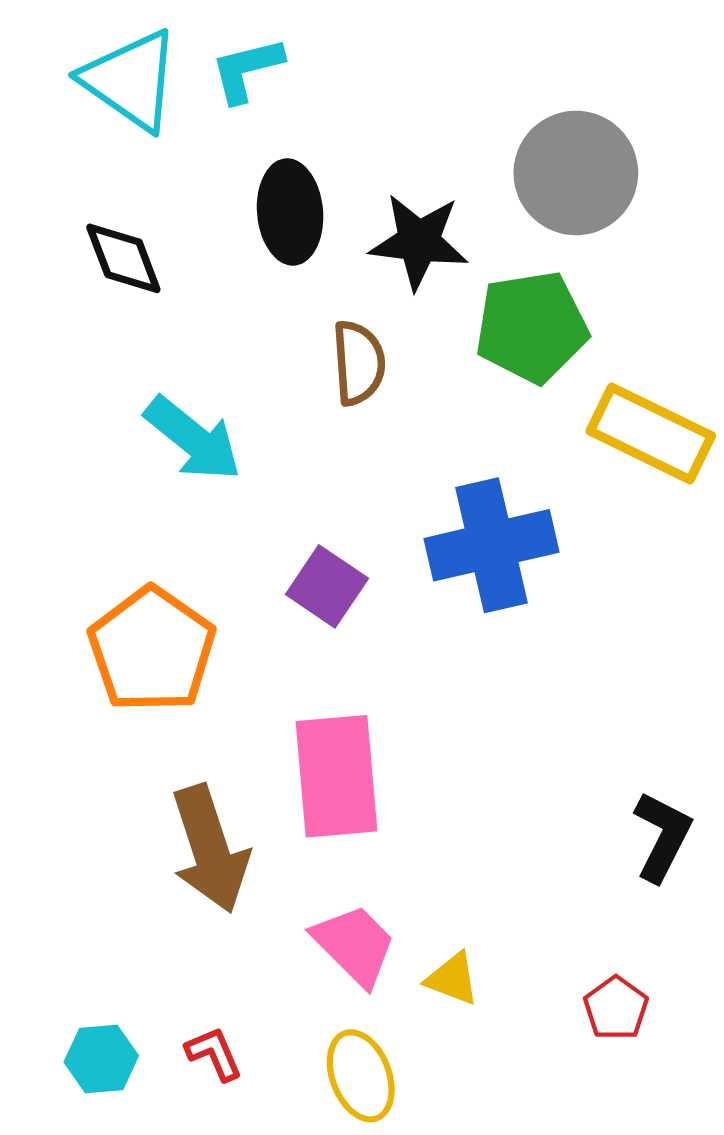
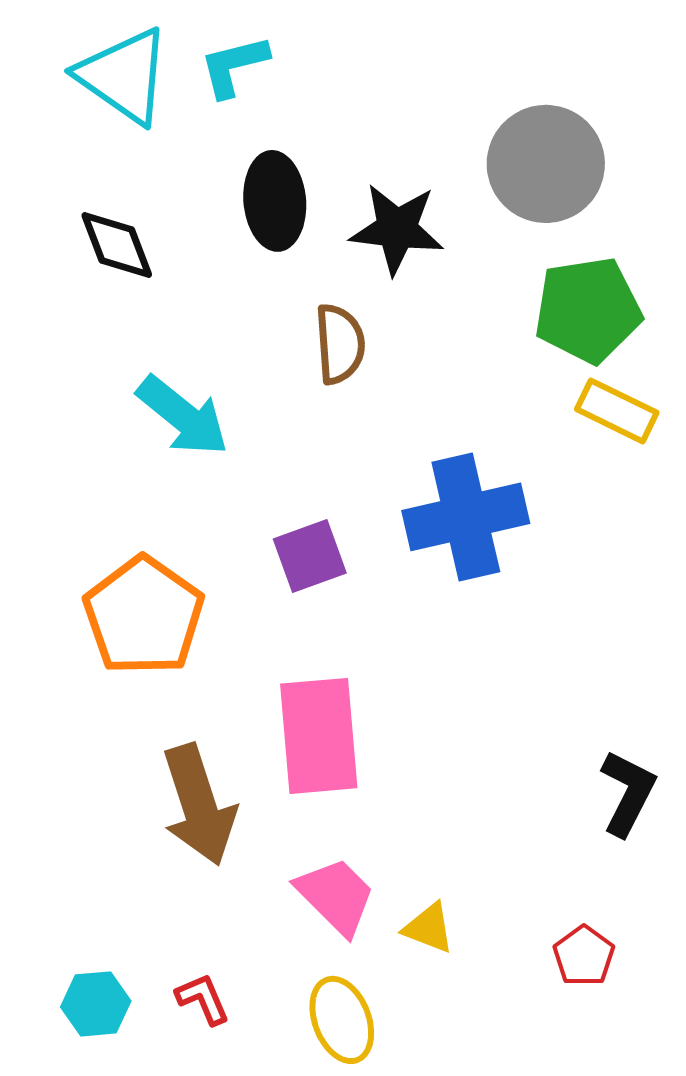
green pentagon: (532, 327) -> (588, 310), moved
yellow rectangle: (651, 433) -> (617, 411), size x0.7
purple square: (327, 586) -> (310, 556), turned 36

